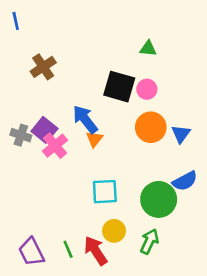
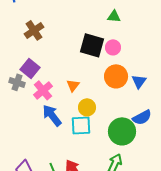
blue arrow: (85, 119) -> (52, 115), moved
purple square: (44, 130) -> (30, 68), moved
yellow circle: (114, 231) -> (87, 107), moved

